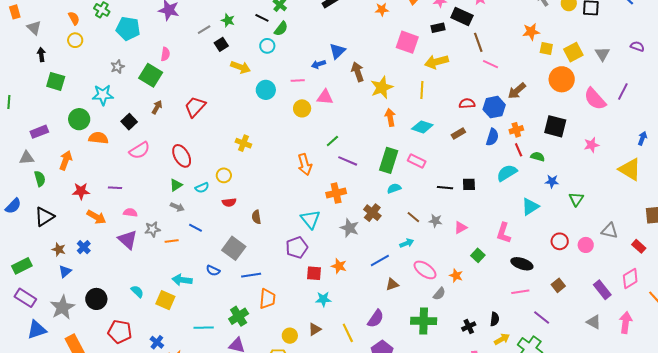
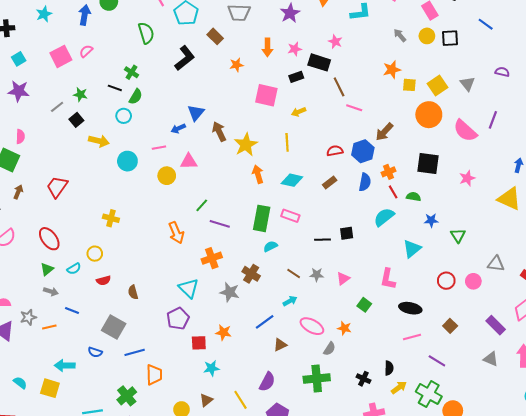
yellow arrow: (436, 62) -> (299, 112), size x0.6
black cross: (469, 326) -> (363, 379), turned -32

